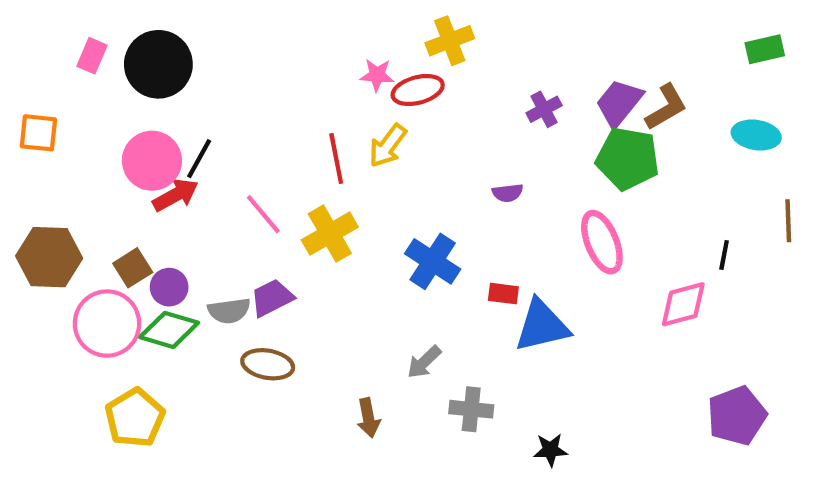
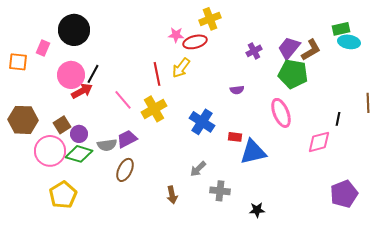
green rectangle: (765, 49) -> (341, 29), moved
pink rectangle: (92, 56) -> (43, 48), moved
cyan ellipse: (756, 135) -> (349, 42), moved
brown ellipse: (268, 364) -> (125, 170), turned -75

